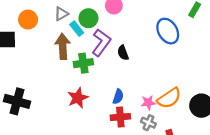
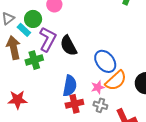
blue ellipse: (168, 31) -> (105, 61), moved
black semicircle: (123, 53) -> (69, 46), size x1.5
blue semicircle: (118, 97) -> (70, 86), size x1.5
red star: (78, 98) -> (17, 100), moved, turned 30

